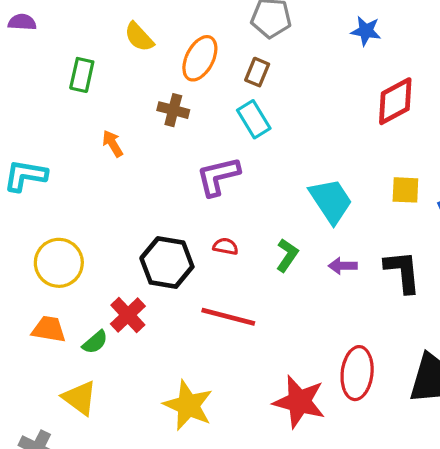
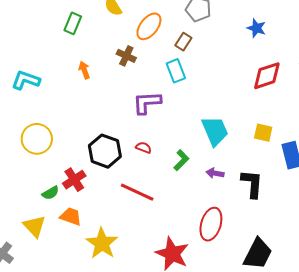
orange trapezoid: (49, 329) -> (71, 216), moved
red ellipse: (357, 373) -> (211, 224), moved

